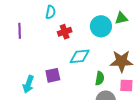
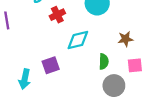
brown star: (121, 61) -> (126, 39), size x0.6

